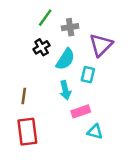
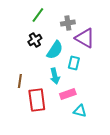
gray cross: (70, 27) -> (68, 23), moved
purple triangle: (101, 45) -> (85, 38), turned -45
red rectangle: (27, 132) -> (37, 100), moved

